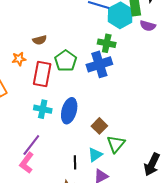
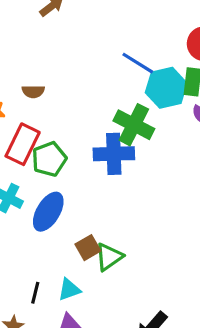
green cross: (107, 43) -> (134, 125), size x1.4
green pentagon: (66, 61) -> (49, 159), moved
green triangle: (116, 144) -> (109, 257), moved

